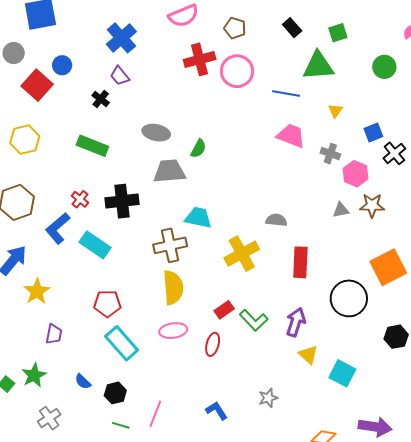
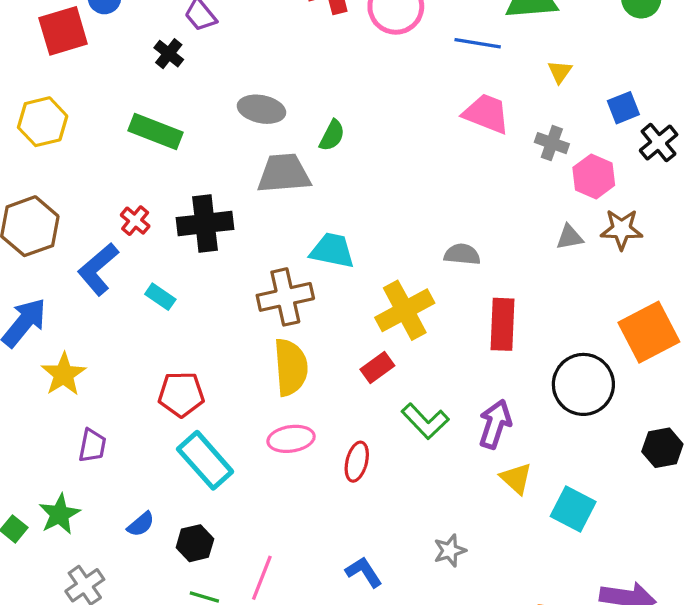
red square: (37, 85) -> (63, 31), turned 32
cyan rectangle: (95, 245) -> (160, 297), size x0.6
red rectangle: (224, 310) -> (377, 367), moved
blue semicircle: (83, 382) -> (141, 524), turned -84

